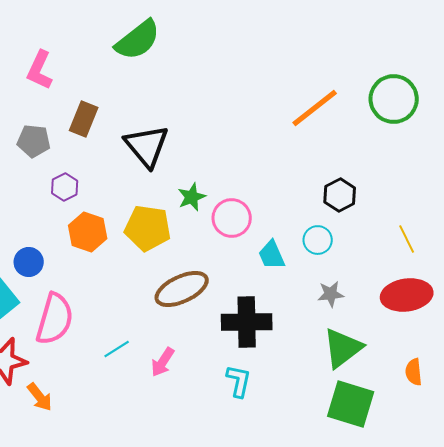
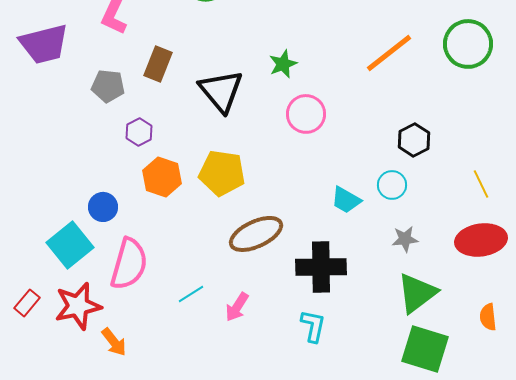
green star: (192, 197) -> (283, 64), moved
pink circle: (232, 218) -> (306, 114), moved
cyan trapezoid: (272, 255) -> (346, 200), turned -36

